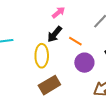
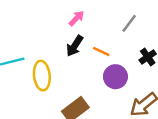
yellow ellipse: (42, 56) -> (42, 76), moved

